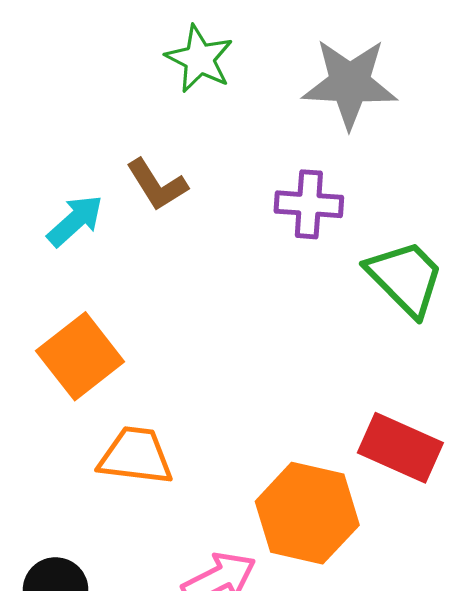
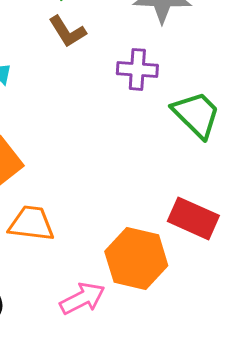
brown L-shape: (157, 185) -> (67, 31), moved

